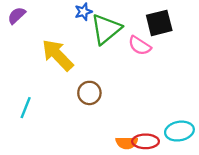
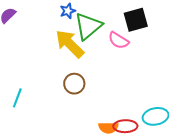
yellow arrow: (58, 55) -> (70, 44), moved

